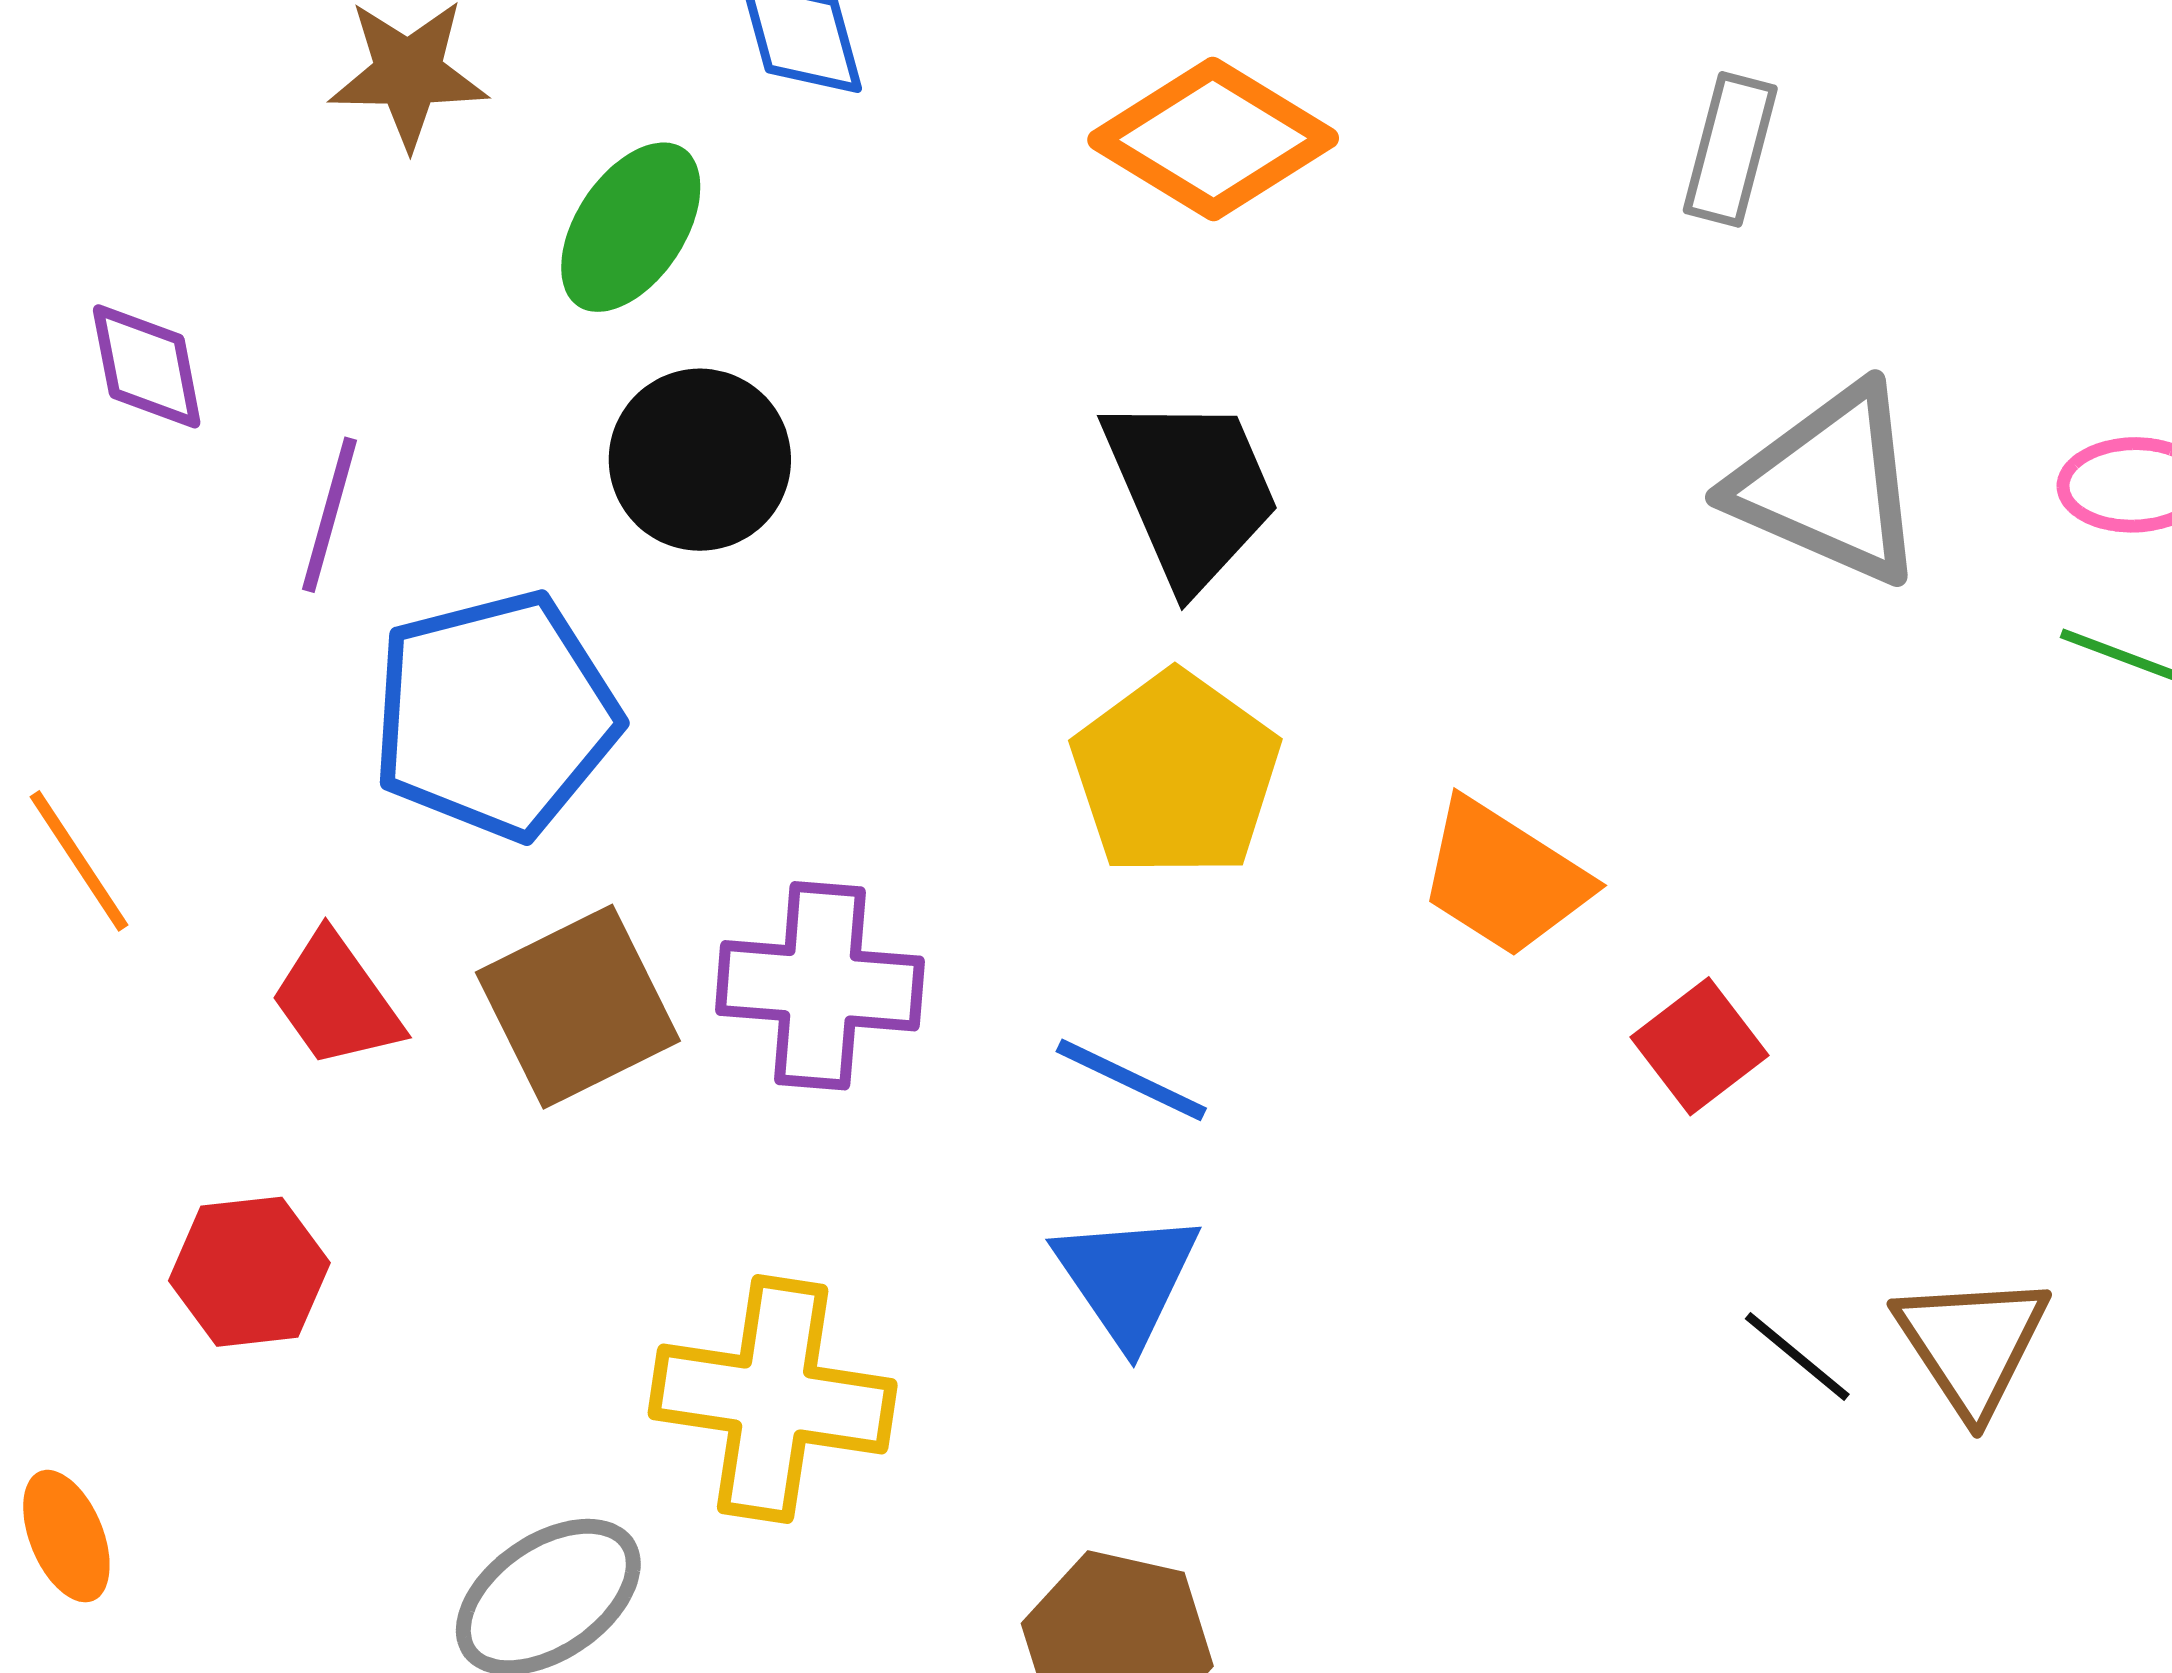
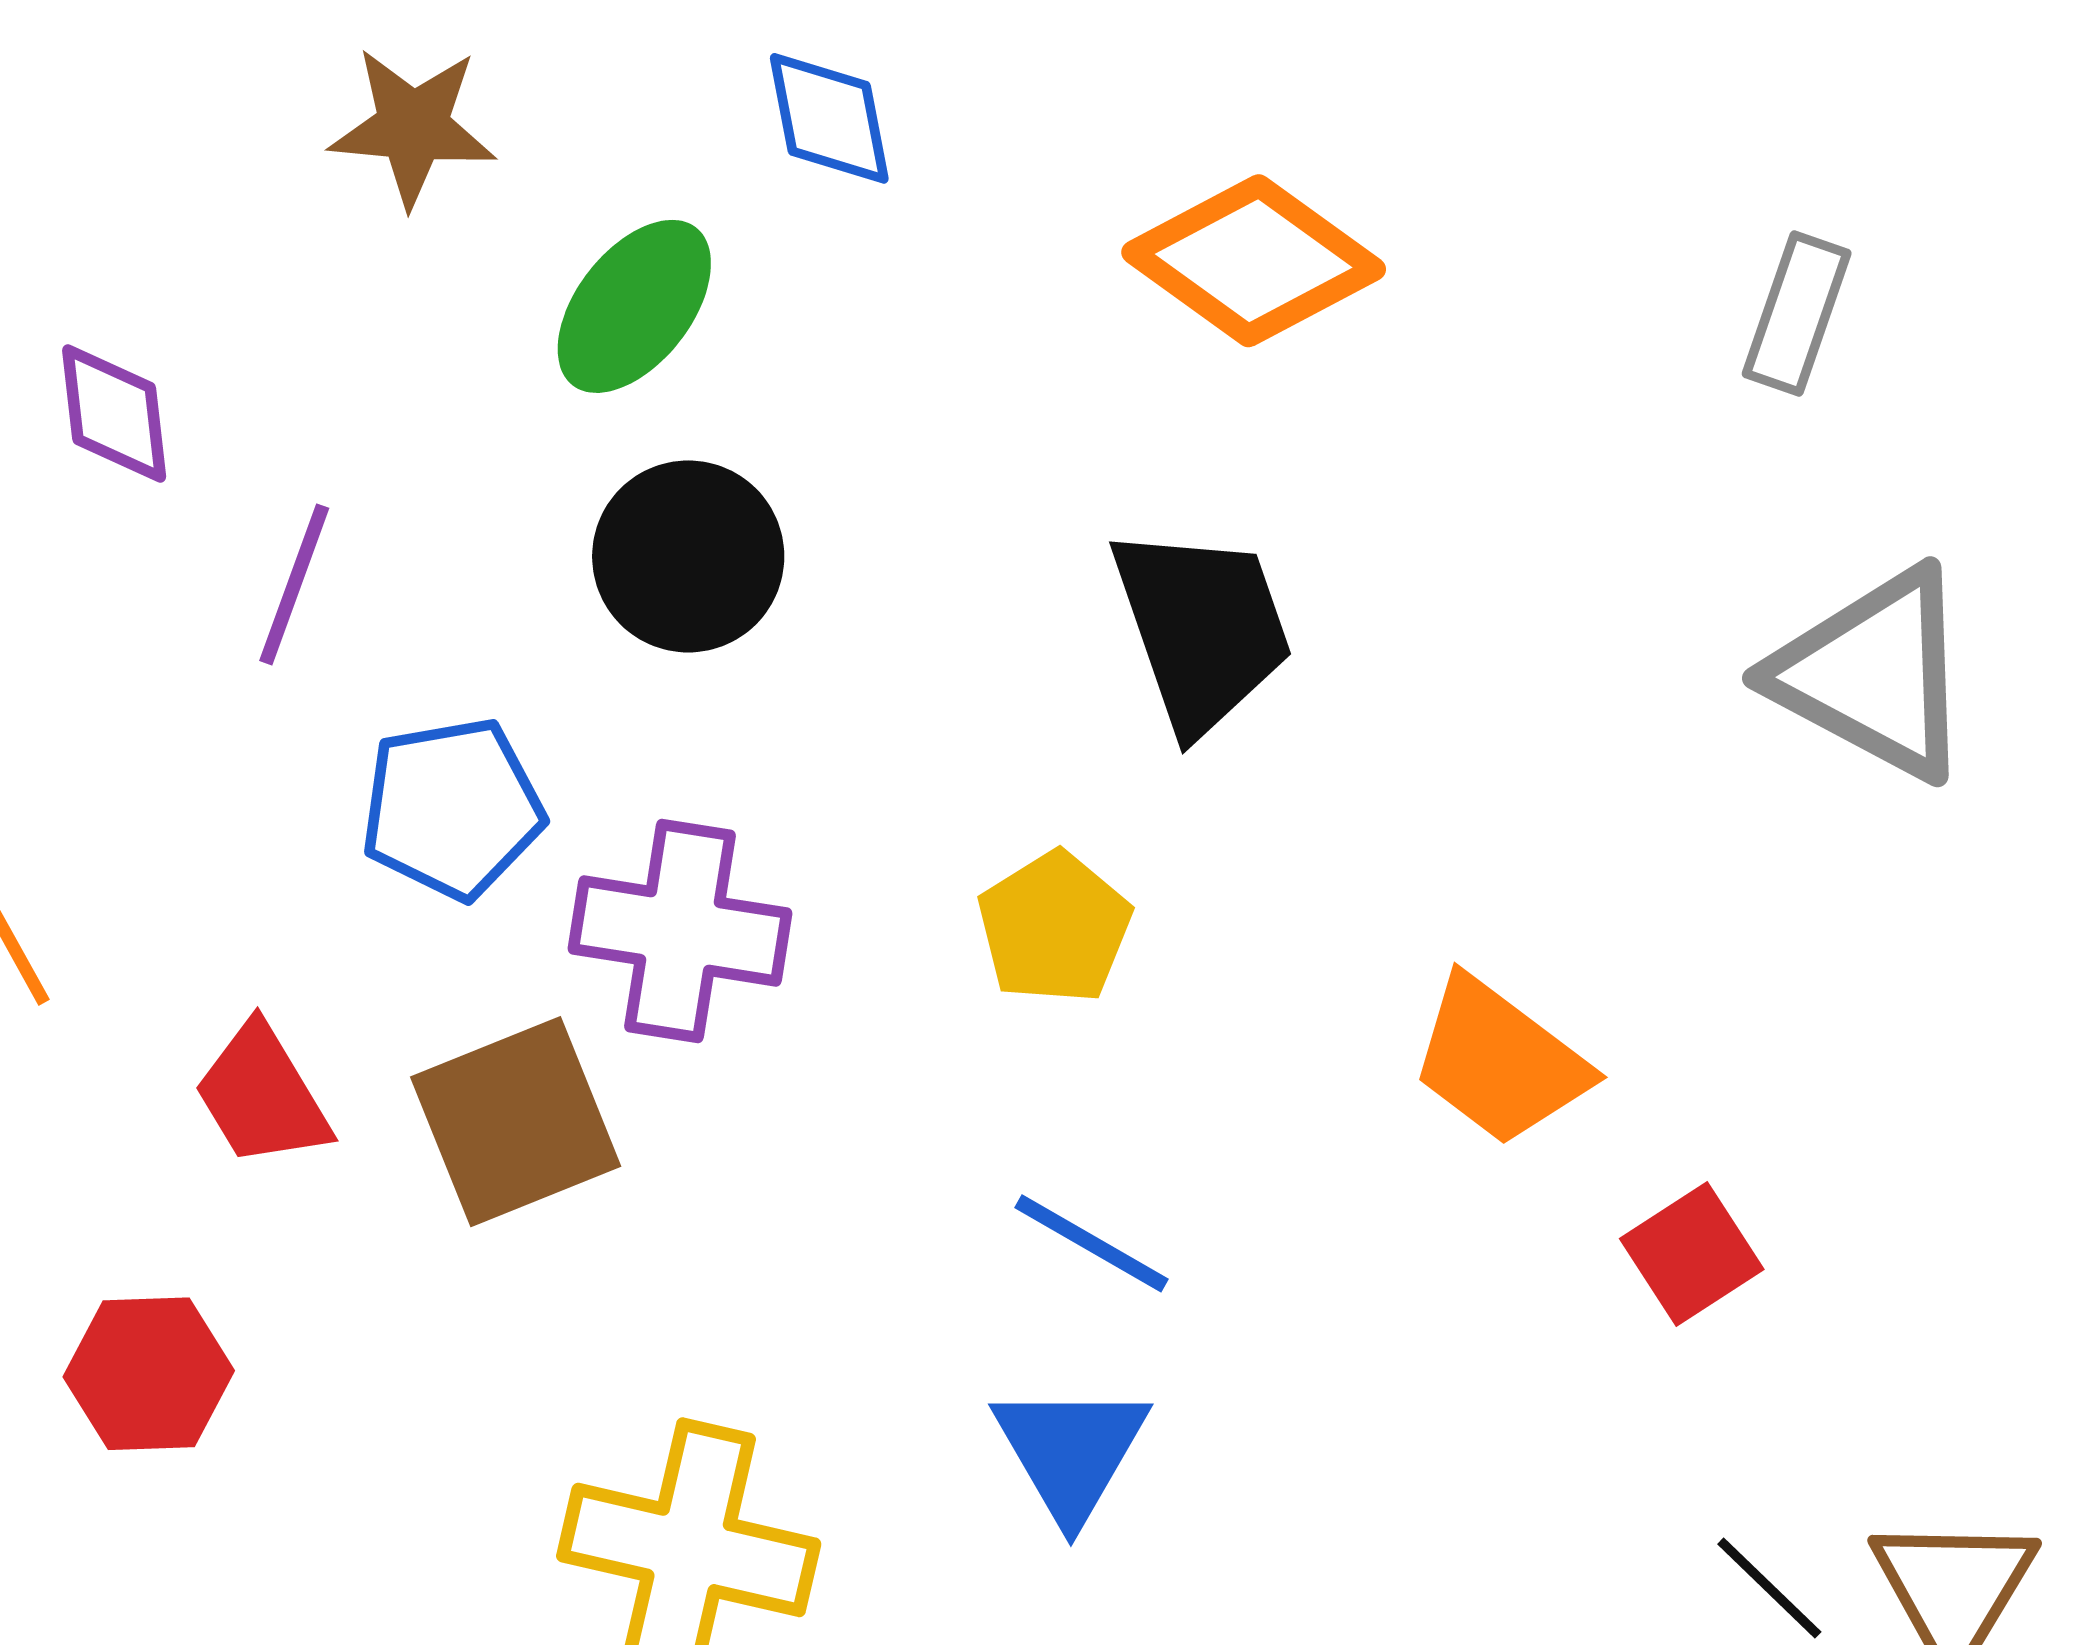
blue pentagon: (495, 715) -> (452, 808), size x0.7
yellow pentagon: (1176, 774) -> (1054, 928), moved, size x0.7
purple cross: (820, 986) -> (680, 931), moved

